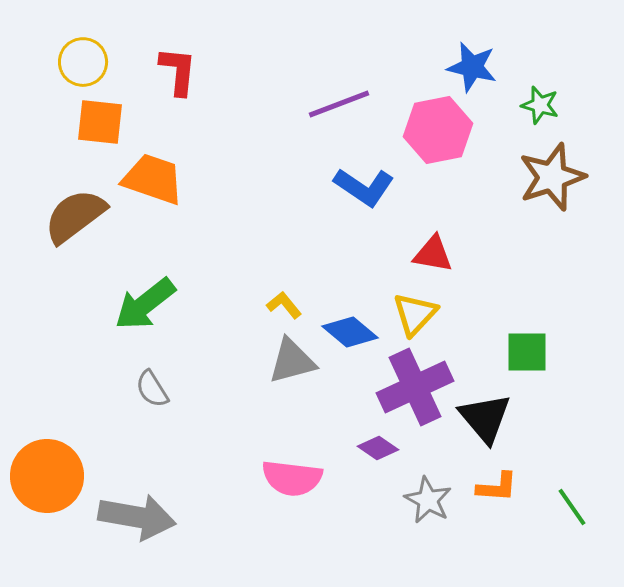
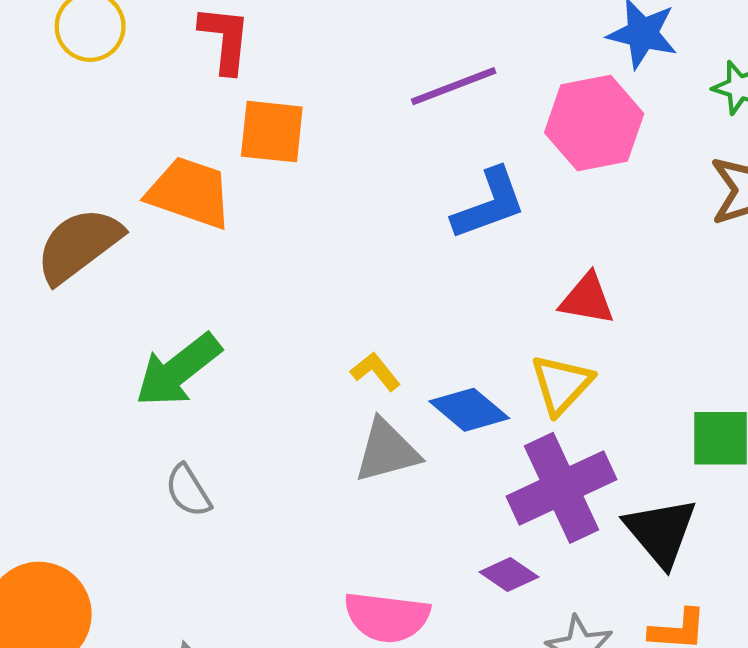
orange square: (100, 122) -> (272, 132), moved
blue L-shape: (364, 187) -> (489, 204), turned -54

